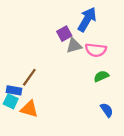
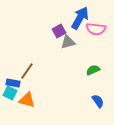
pink semicircle: (96, 50) -> (96, 29), moved

